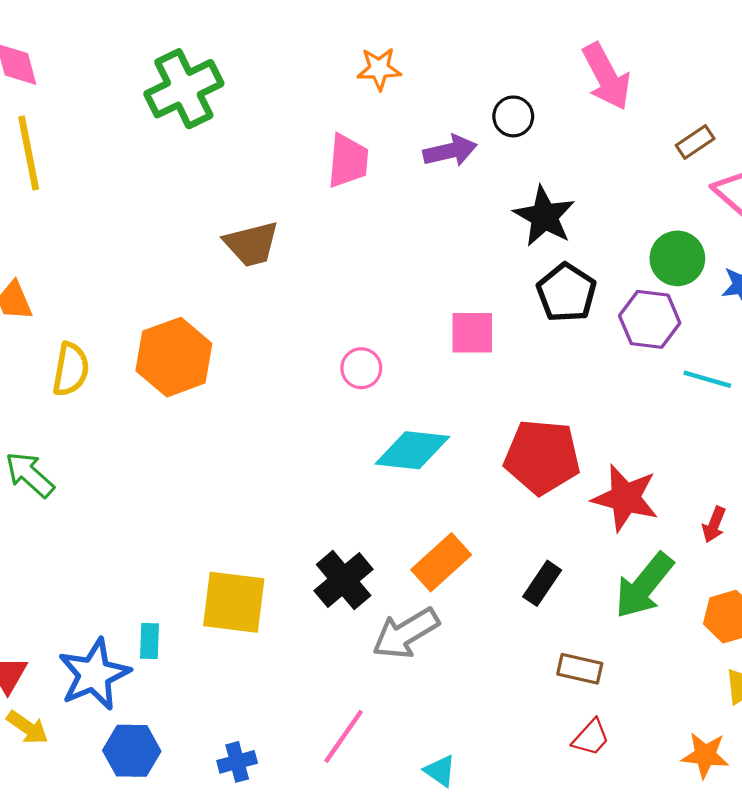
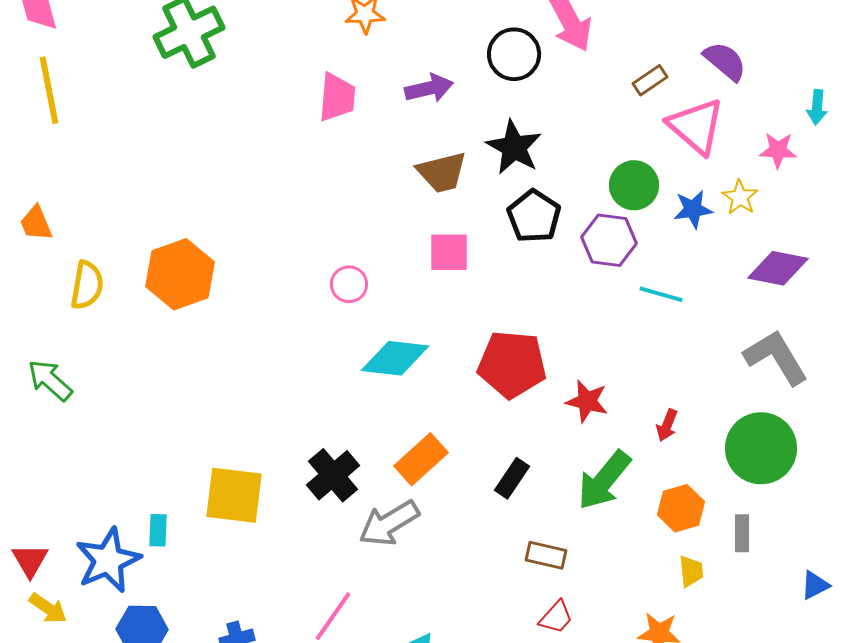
black circle: (513, 116) -> (514, 54), moved, size x1.4
brown trapezoid: (252, 244) -> (442, 172), moved
red star: (625, 498) -> (587, 401), size x0.7

